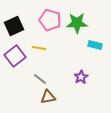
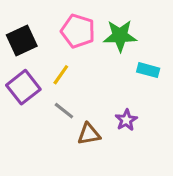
yellow line: (39, 48) -> (61, 75), turned -64
gray line: (40, 79) -> (64, 111), moved
brown triangle: (48, 97) -> (89, 134), moved

